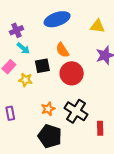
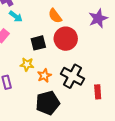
black square: (42, 66) -> (38, 43), moved
yellow star: (25, 80) -> (27, 64), moved
black pentagon: (50, 136) -> (48, 103), turned -30

